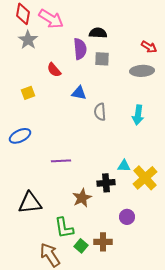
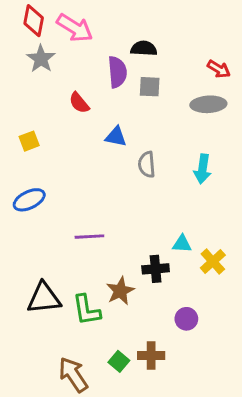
yellow square: (28, 93) -> (29, 141), moved
yellow cross: (145, 178) -> (213, 261), size x0.7
green L-shape: (64, 228) -> (86, 310), moved

